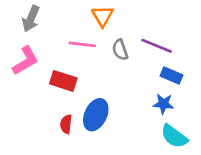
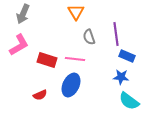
pink line: (82, 44) -> (75, 59), moved
purple line: (157, 46) -> (116, 34), turned 60
red semicircle: (66, 124) -> (40, 95), moved, turned -120

